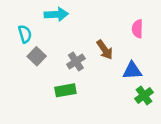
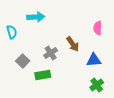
gray square: (37, 56) -> (23, 61), moved
green cross: (144, 96) -> (97, 85), moved

